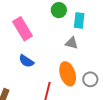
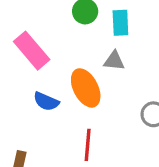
orange ellipse: (68, 74) -> (86, 88), moved

